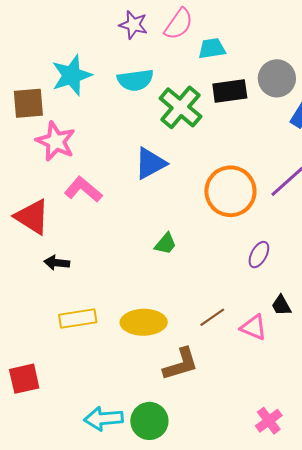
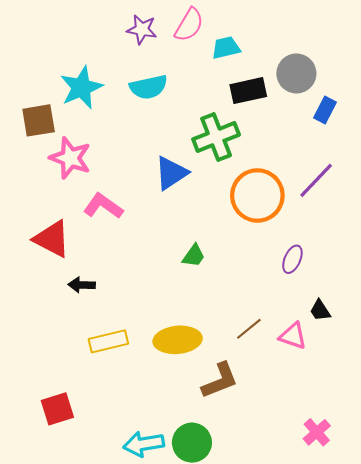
green cross: (180, 107) -> (216, 137), moved, turned 33

